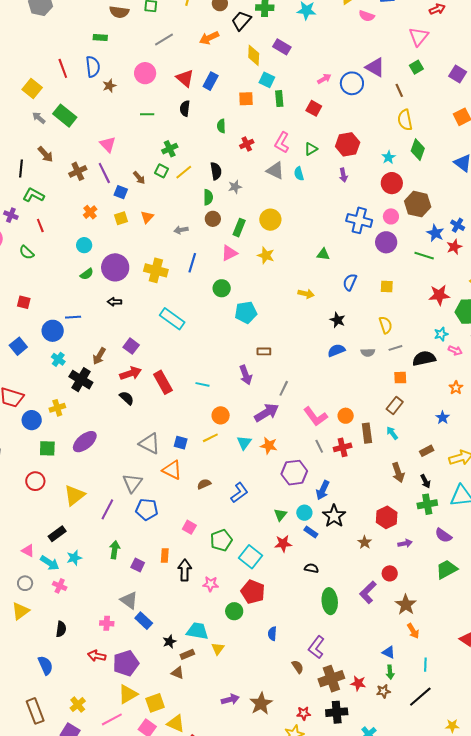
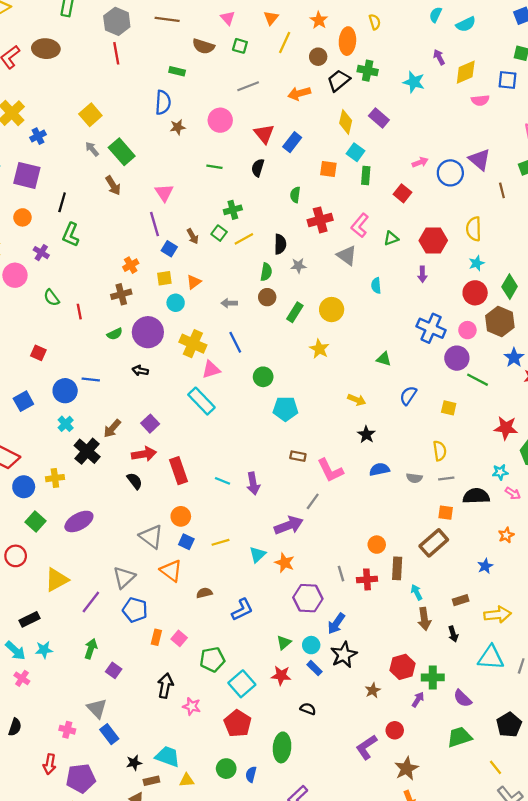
pink semicircle: (367, 16) -> (480, 100), turned -35
red line: (63, 68) -> (116, 53), moved
yellow semicircle: (405, 120) -> (474, 229), moved
red cross: (247, 144) -> (320, 220), size x1.5
green diamond: (418, 150) -> (510, 287), moved
brown arrow: (45, 154) -> (113, 185), moved
brown cross: (78, 171) -> (121, 294), moved
cyan semicircle: (299, 174) -> (376, 286), moved
green L-shape: (33, 195) -> (71, 235), turned -105
red line: (40, 225) -> (79, 312), moved
cyan circle: (84, 245) -> (176, 303), moved
pink triangle: (229, 253) -> (211, 370), moved
green line: (424, 256) -> (477, 380), moved
blue line: (192, 263) -> (235, 342), turned -54
black star: (338, 320) -> (366, 435), moved
purple arrow: (246, 375) -> (253, 484), moved
brown rectangle: (395, 405) -> (434, 543), size x1.4
orange circle: (221, 415) -> (181, 516), moved
pink L-shape: (315, 417) -> (330, 470), moved
cyan arrow: (392, 433) -> (417, 592), moved
green square: (47, 448) -> (36, 522), turned 30
green cross: (427, 504) -> (433, 677), moved
purple arrow: (405, 543) -> (418, 700), turned -56
orange rectangle: (165, 556) -> (156, 637), moved
green ellipse: (330, 601) -> (282, 747), moved
green circle: (234, 611) -> (226, 769), moved
yellow triangle: (218, 649) -> (187, 780), turned 40
red arrow: (97, 656) -> (50, 764), turned -102

